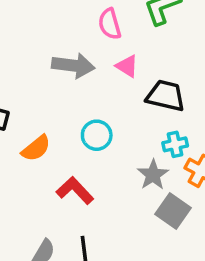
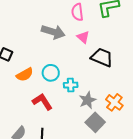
cyan circle: (97, 135) -> (51, 73), moved
cyan cross: (175, 144) -> (71, 85), moved

